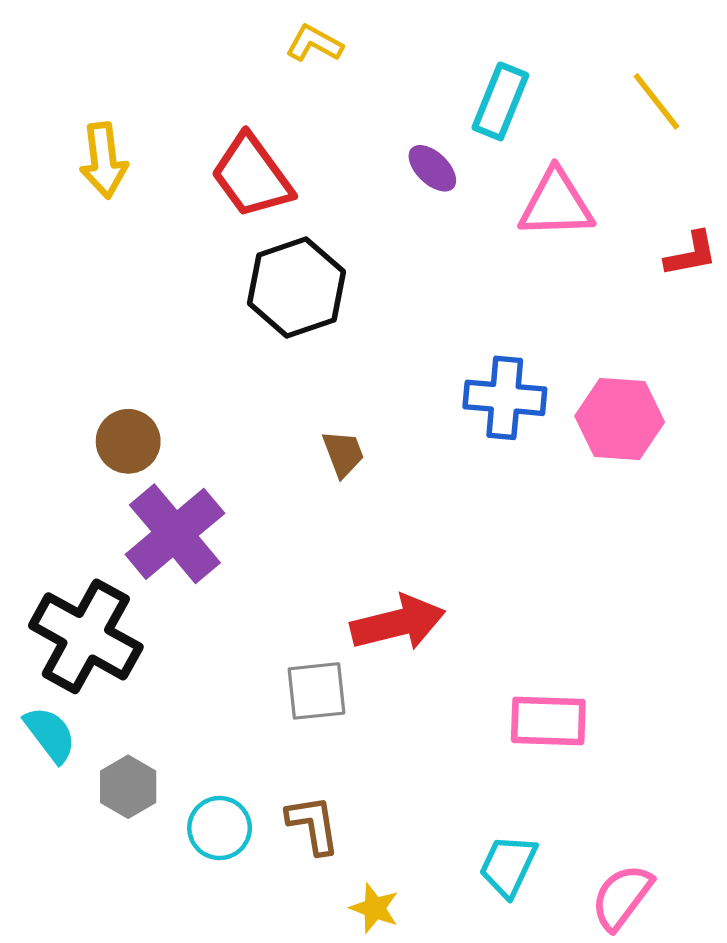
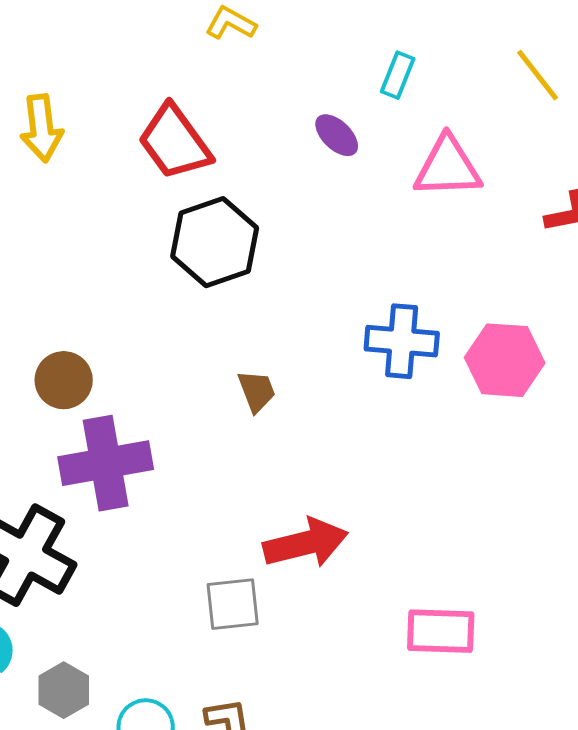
cyan rectangle: (500, 101) -> (398, 75), size x0.7
purple cross: (175, 534) -> (106, 463), turned 30

